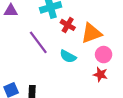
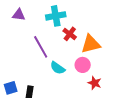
pink circle: (104, 55) -> (83, 65), moved
cyan semicircle: (68, 56) -> (58, 68), moved

